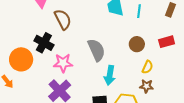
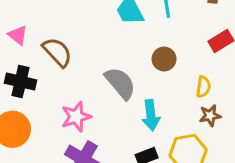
black cross: (44, 43) -> (20, 82), moved
brown circle: (137, 44) -> (164, 59), moved

